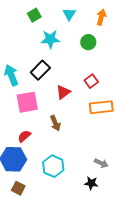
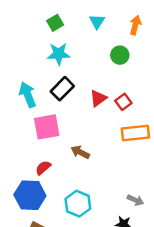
cyan star: (50, 39) -> (59, 54), moved
red triangle: (63, 92) -> (98, 98), moved
brown arrow: (55, 123) -> (80, 152), turned 140

